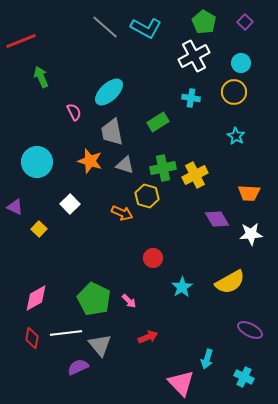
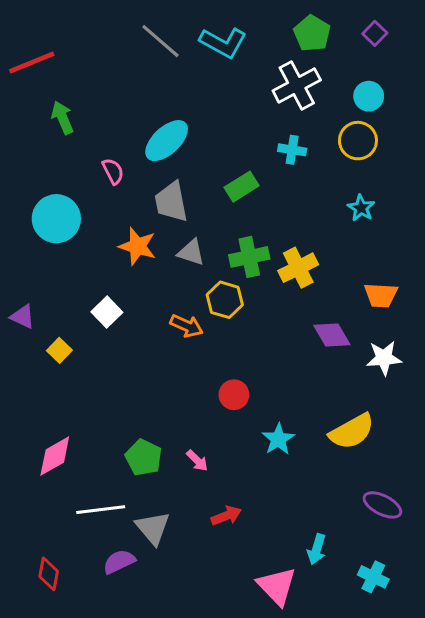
cyan circle: (37, 162) -> (56, 219), moved
green pentagon: (94, 299) -> (144, 458), size x0.7
red diamond: (32, 338) -> (49, 574), moved

